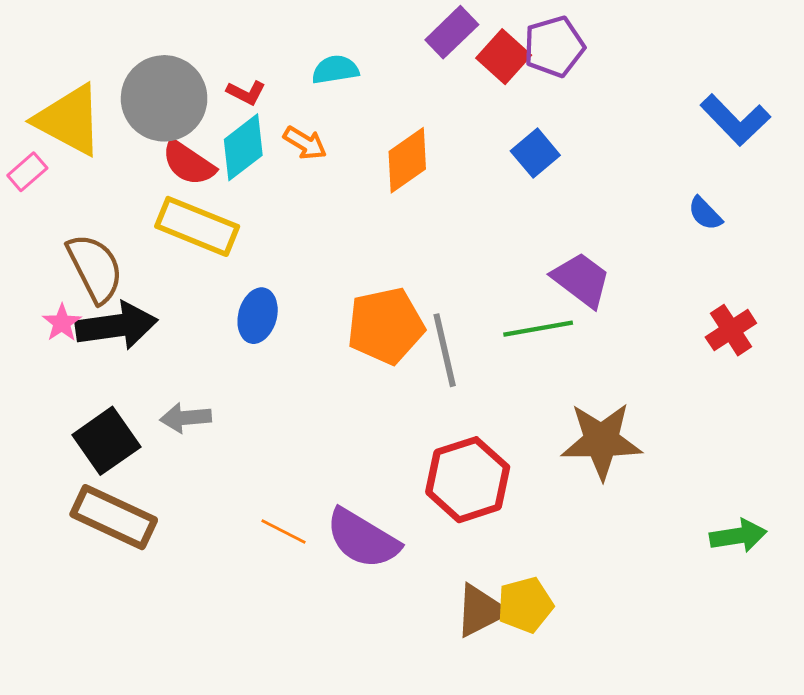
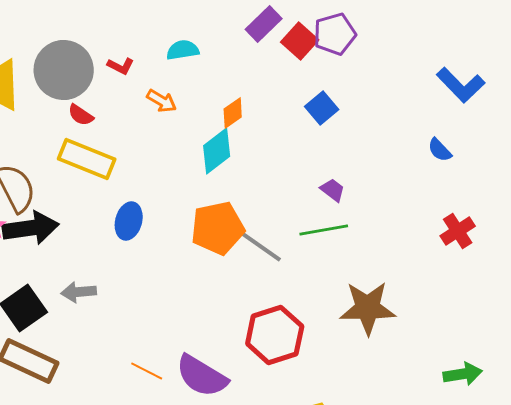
cyan diamond: (243, 147) -> (217, 151), moved
orange diamond: (407, 160) -> (233, 113), size x0.7
red semicircle: (188, 163) -> (81, 115), size x0.7
purple trapezoid: (581, 280) -> (333, 190), moved, size x0.6
gray line: (445, 350) -> (259, 245), turned -42

